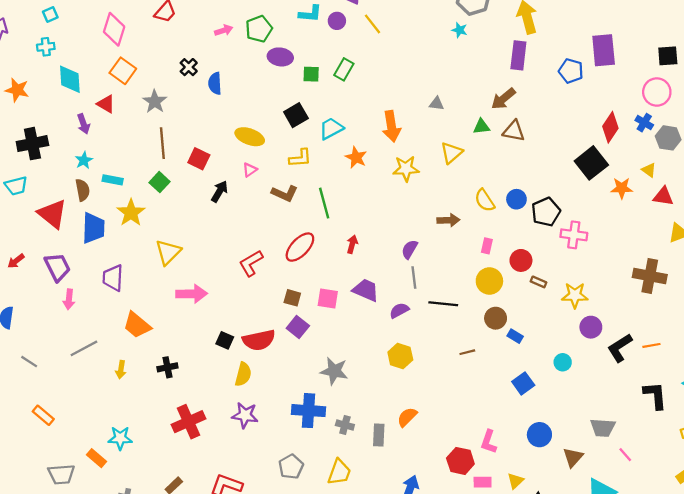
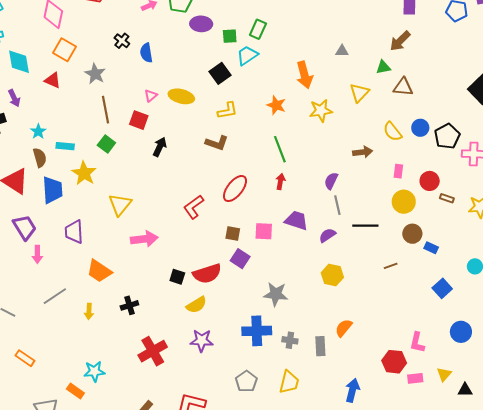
purple arrow: (83, 124) -> (14, 98), moved
cyan trapezoid: (331, 128) -> (247, 55), moved
brown triangle: (514, 131) -> (403, 87), moved
pink triangle: (250, 170) -> (151, 96), moved
green line: (324, 203) -> (280, 149), moved
yellow semicircle: (243, 374) -> (196, 305), turned 50

